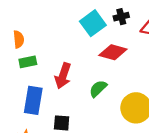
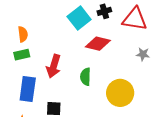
orange semicircle: (19, 39) -> (23, 34), moved
green semicircle: (98, 89) -> (85, 77), turned -42

